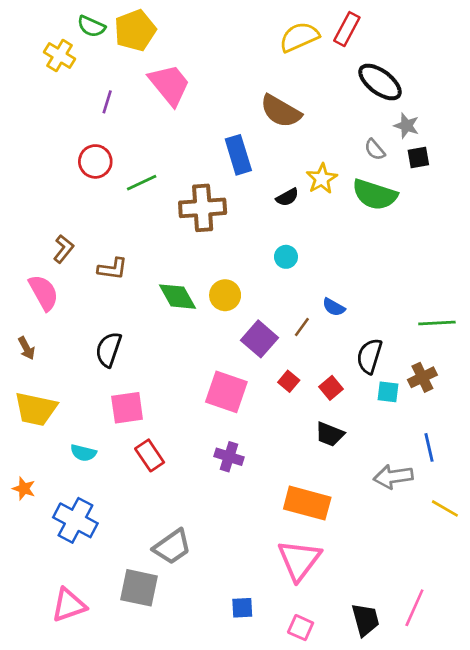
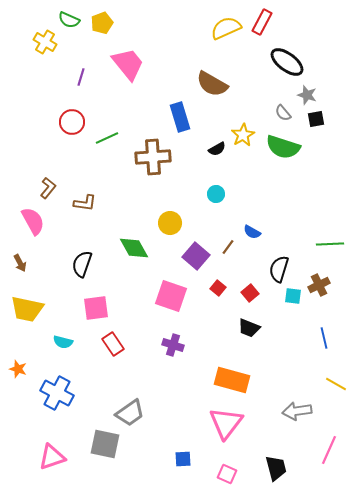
yellow pentagon: (135, 30) -> (102, 23), size x0.7
green diamond: (177, 297) -> (134, 248), moved
gray arrow: (393, 477) -> (297, 411), moved
pink line: (414, 608) -> (329, 450), moved

